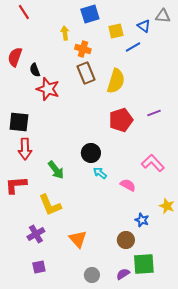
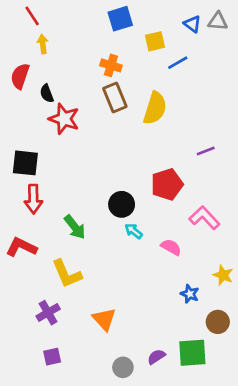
blue triangle: (144, 26) -> (192, 24), moved
yellow arrow: (65, 33) -> (43, 44), moved
red pentagon: (121, 120) -> (167, 184), moved
red L-shape: (16, 185) -> (21, 247), turned 30
brown circle: (126, 240) -> (218, 322), moved
purple semicircle: (123, 274) -> (156, 357), moved

